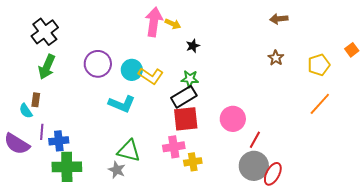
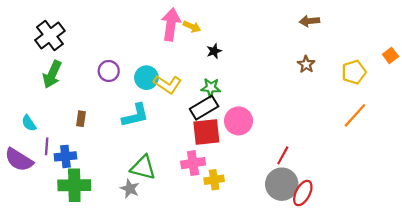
purple circle: (98, 64) -> (109, 71), size x0.7
brown rectangle: (36, 100) -> (81, 119), moved
cyan L-shape: (122, 104) -> (135, 115), turned -36
pink circle: (233, 119) -> (238, 121), moved

